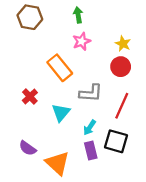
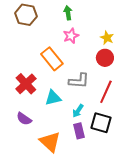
red cross: (30, 97) -> (26, 84), size x1.5
cyan triangle: (61, 113) -> (53, 98), turned 36
purple semicircle: (28, 148) -> (24, 119), moved

